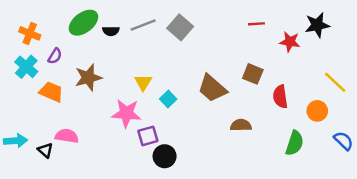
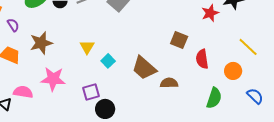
red star: (290, 42) -> (210, 13), turned -30
purple semicircle: (55, 56) -> (13, 25), turned -64
brown trapezoid: (212, 88) -> (144, 68), moved
pink star: (126, 113) -> (53, 79), moved

